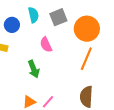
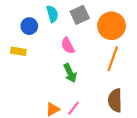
green arrow: (34, 69) -> (70, 73), moved

